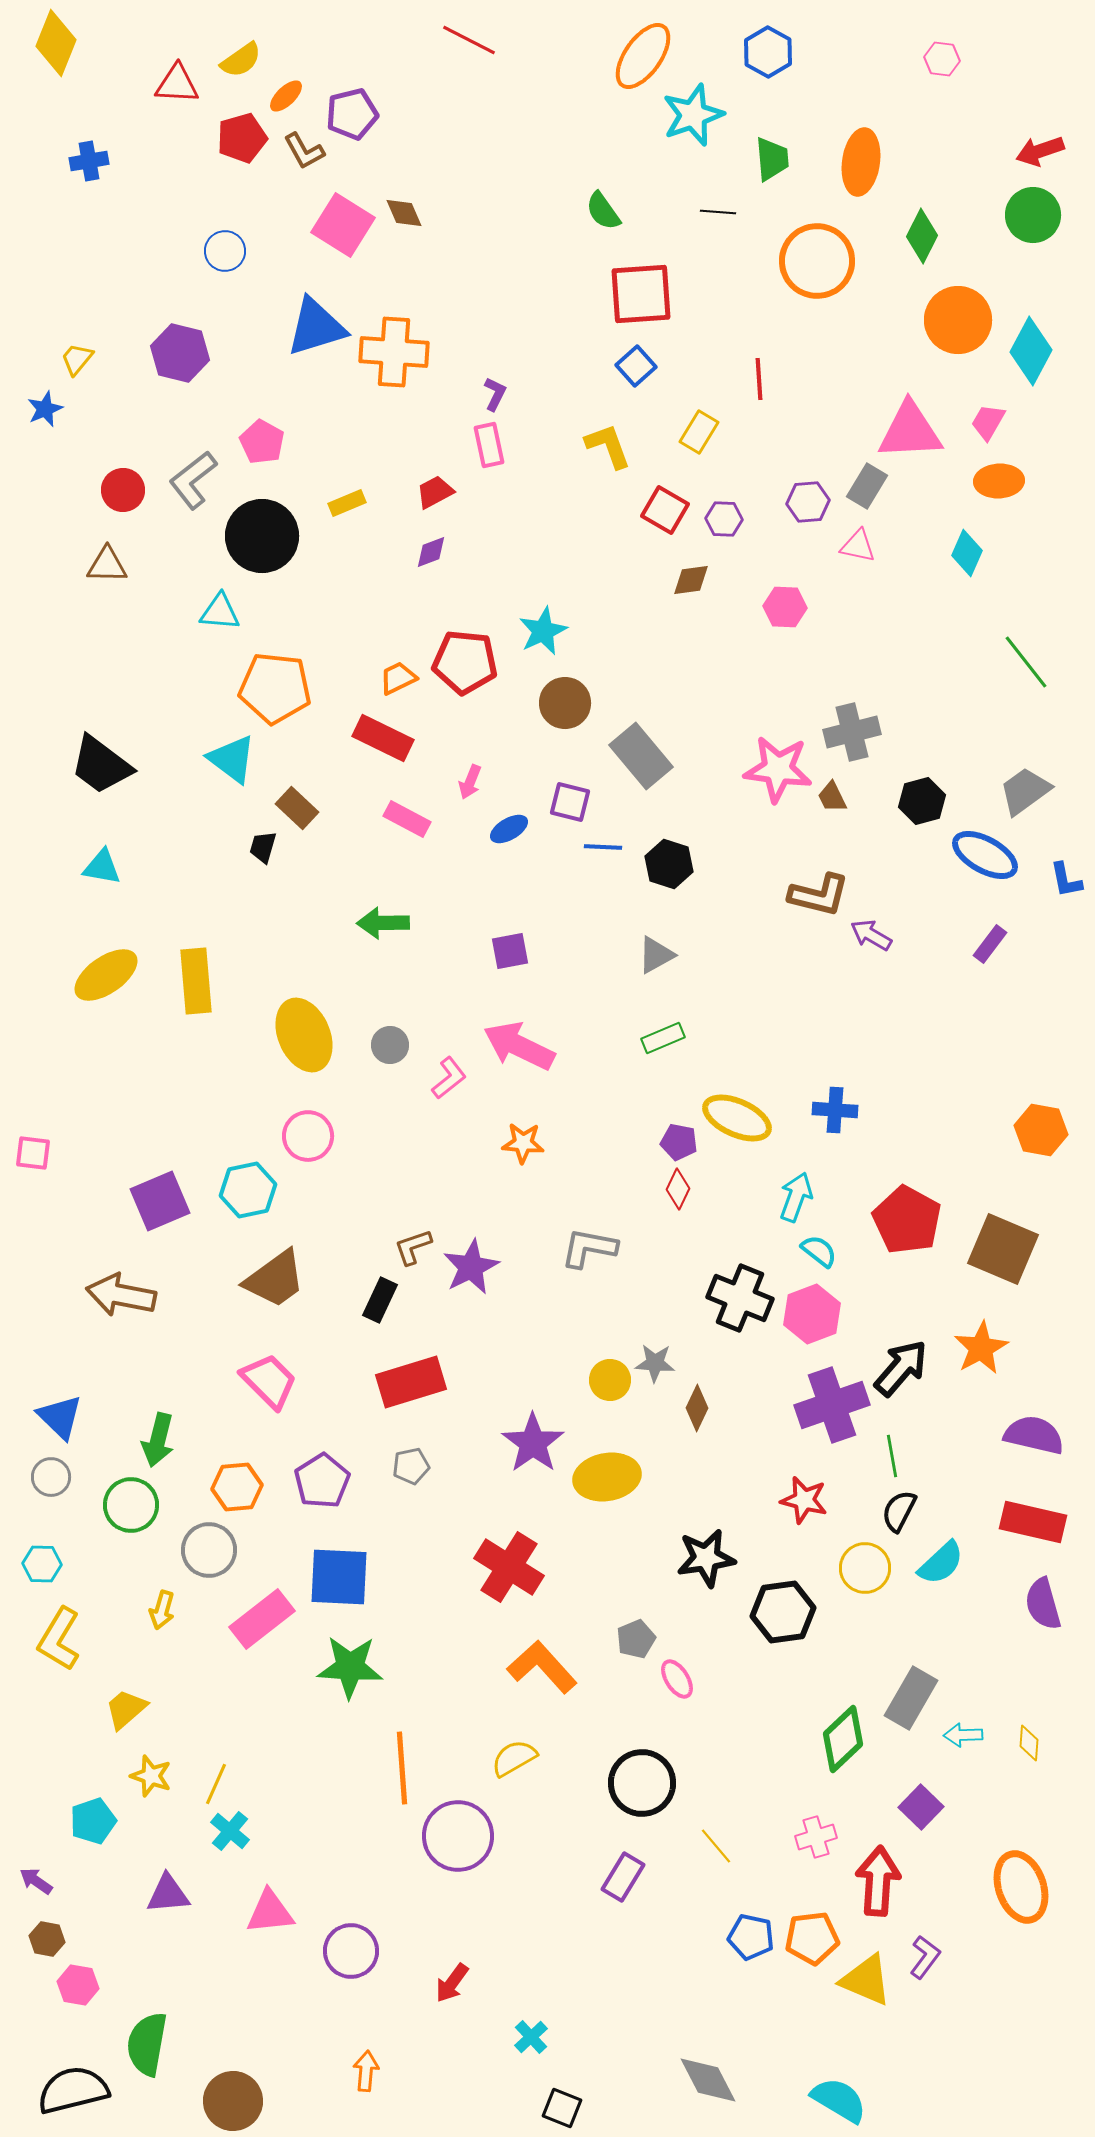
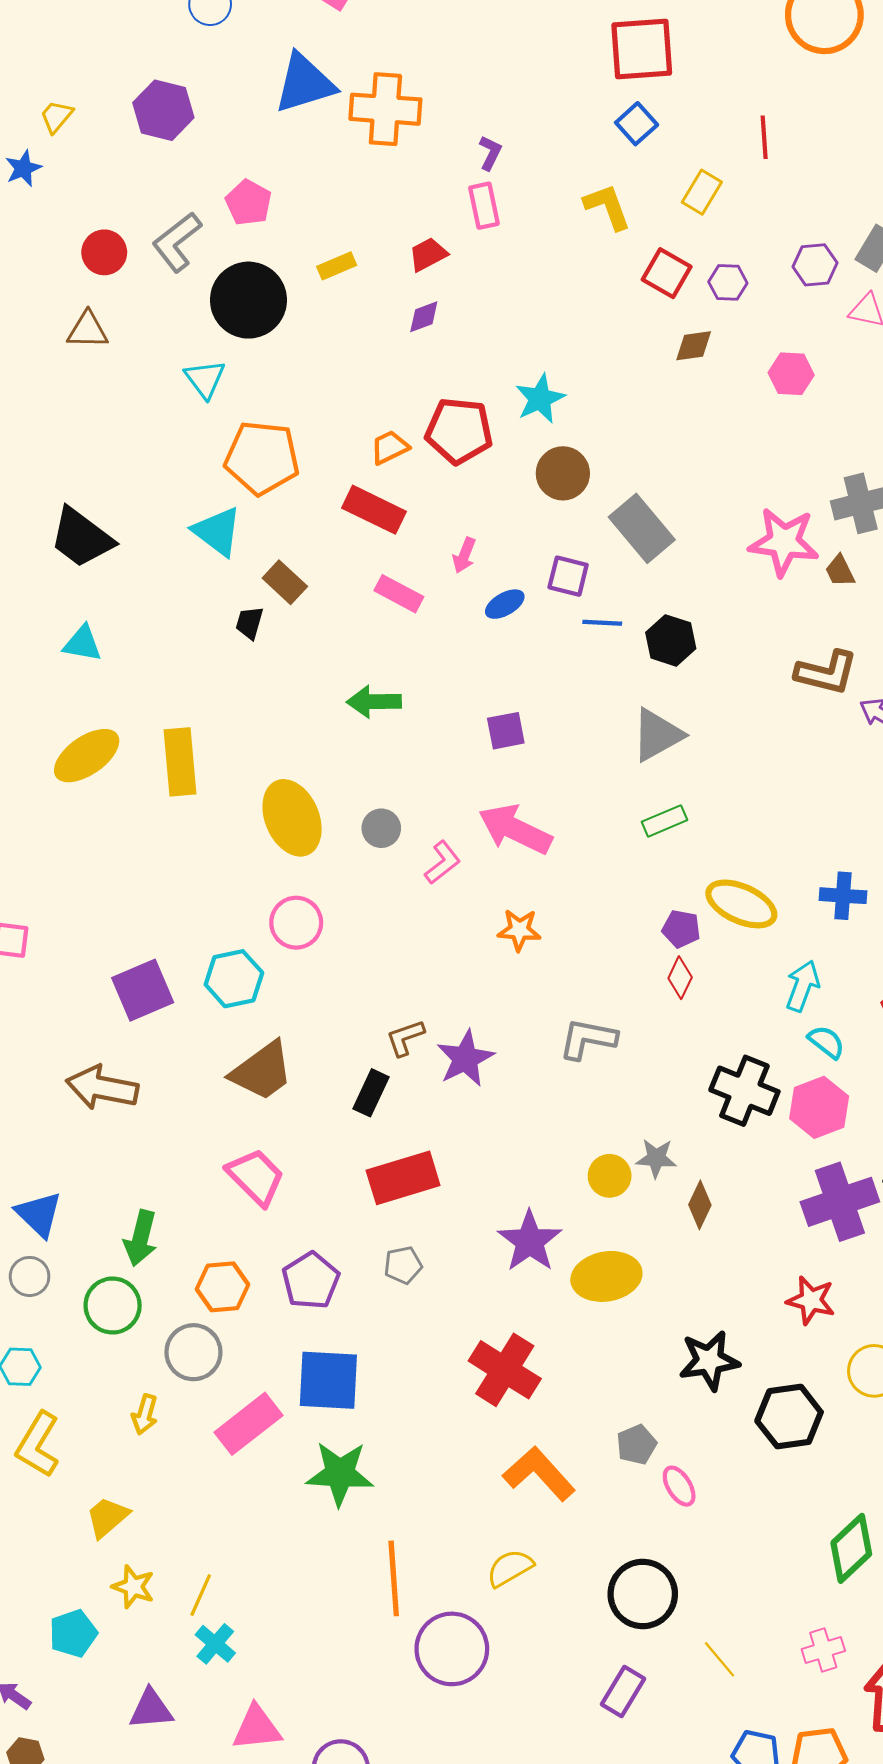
cyan triangle: (220, 612) -> (205, 379), turned 48
gray triangle: (656, 955) -> (657, 735), size x1.4

